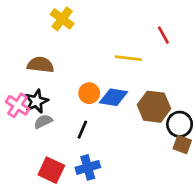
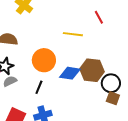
orange circle: (89, 93) -> (44, 60), size x1.5
blue diamond: (113, 97) -> (70, 73), moved

